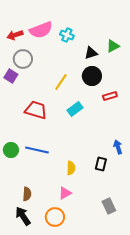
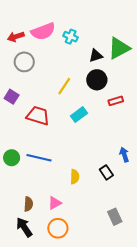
green triangle: (113, 46) -> (119, 48), size x1.6
purple square: (11, 76) -> (12, 97), moved
black rectangle: (101, 164) -> (106, 172), turned -48
pink triangle: (65, 193) -> (55, 203), moved

